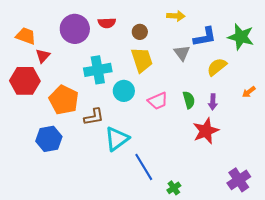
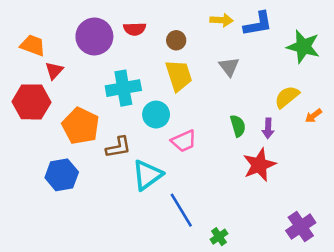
blue L-shape: (205, 37) -> (258, 24), moved
yellow semicircle: (217, 67) -> (287, 97), moved
pink trapezoid: (158, 101) -> (184, 141), moved

